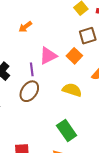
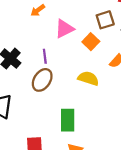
pink triangle: (48, 56) -> (64, 29), moved
green rectangle: (67, 131) -> (68, 120), moved, turned 35

